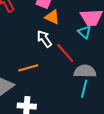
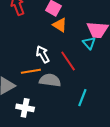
white arrow: (44, 39) -> (43, 54), moved
gray semicircle: (85, 71) -> (50, 80), moved

